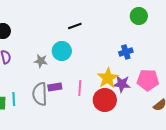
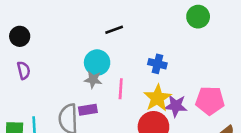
blue cross: (126, 52) -> (157, 64), moved, turned 32
gray star: (41, 61) -> (93, 80), moved
pink line: (80, 88) -> (121, 89), moved

